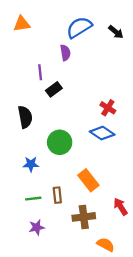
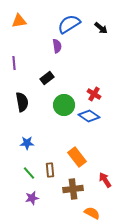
purple line: (40, 72) -> (14, 63), moved
green circle: (60, 142) -> (64, 105), moved
green line: (33, 199) -> (29, 173), turned 56

